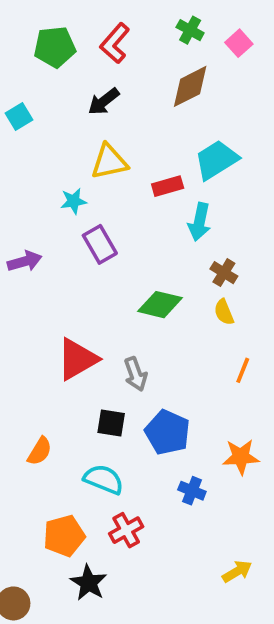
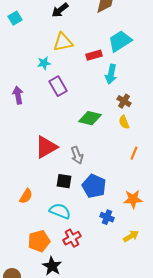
purple arrow: (25, 261) -> (18, 95), turned -84
yellow arrow: (237, 571) -> (131, 236), moved

